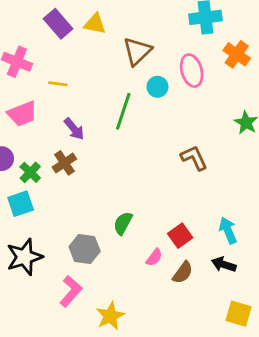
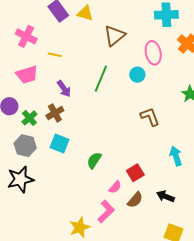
cyan circle: (157, 87) -> (137, 75), moved
cyan square: (21, 204) -> (59, 143), moved, turned 36
cyan arrow: (228, 230) -> (176, 156), moved
gray hexagon: (85, 249) -> (25, 146), moved
pink L-shape: (71, 291) -> (106, 212), moved

